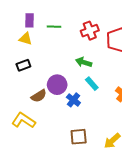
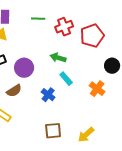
green line: (54, 27) -> (38, 19), moved
purple circle: (57, 85) -> (24, 68), moved

